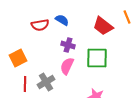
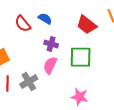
red semicircle: (40, 25) -> (23, 24), turned 60

